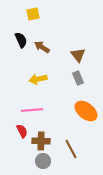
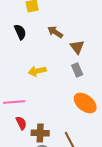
brown arrow: (42, 47) -> (55, 32), moved
pink line: (32, 110) -> (14, 102), moved

